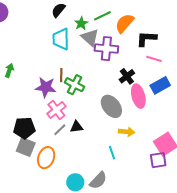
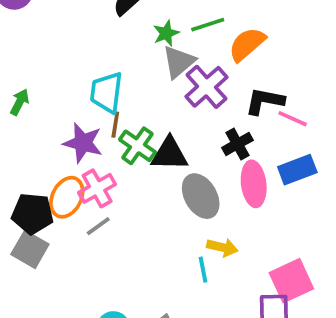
gray triangle: (90, 37) -> (179, 62), turned 30
cyan trapezoid: (61, 39) -> (106, 92), moved
black L-shape: (147, 39) -> (265, 101), moved
purple cross: (106, 49) -> (207, 87), turned 35
black triangle: (77, 127) -> (169, 154), moved, size x1.5
cyan line: (112, 153) -> (203, 270), moved
orange ellipse: (46, 158) -> (67, 197), moved

